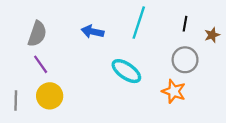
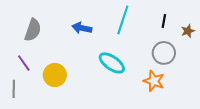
purple line: (41, 64) -> (24, 63), moved
yellow circle: (50, 96) -> (55, 75), moved

